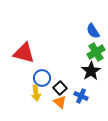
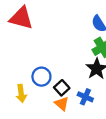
red triangle: (24, 53) -> (21, 18), moved
yellow arrow: (36, 93) -> (21, 93), moved

